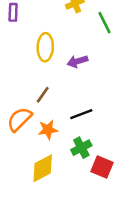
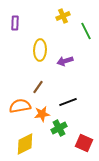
orange semicircle: (19, 119) -> (20, 106), turned 35
green cross: (81, 148) -> (59, 128), moved
yellow diamond: (43, 168) -> (25, 144), moved

